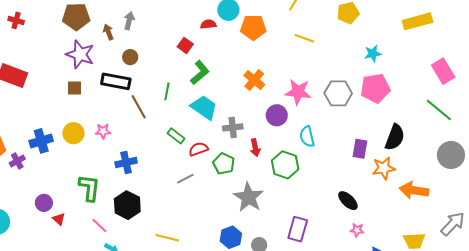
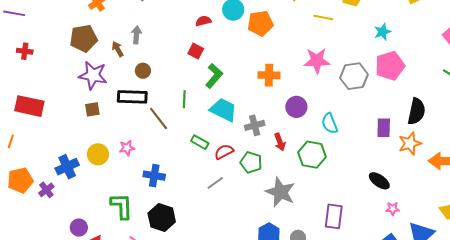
red semicircle: (208, 24) -> (203, 21), moved
yellow line: (304, 38) -> (323, 18), moved
orange cross: (254, 80) -> (269, 75), turned -30
pink star: (298, 92) -> (317, 61), moved
blue cross: (126, 163) -> (154, 176), turned 30

